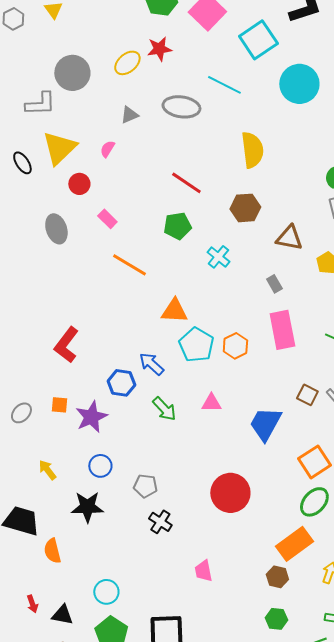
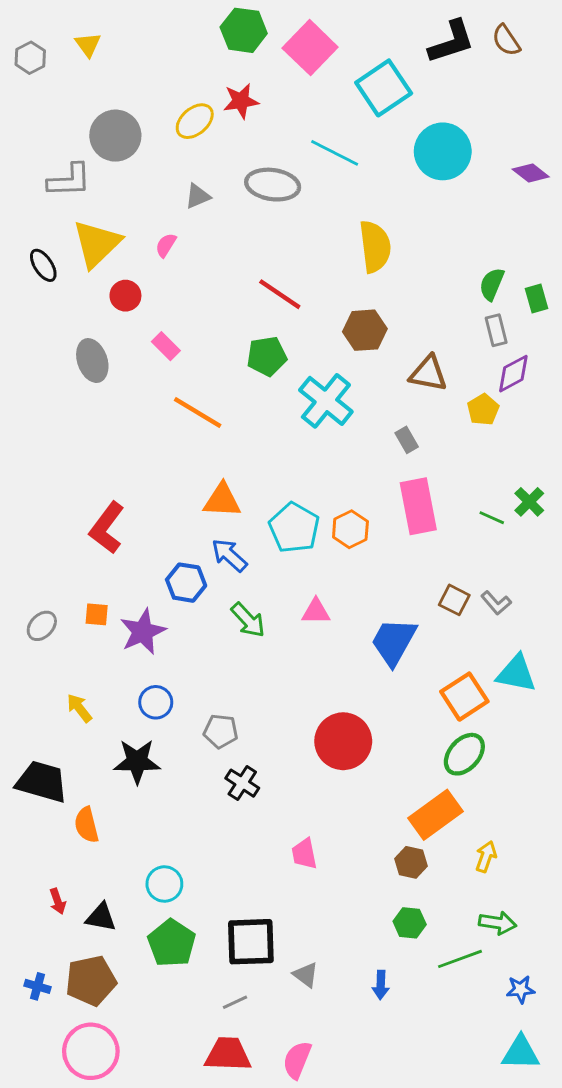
cyan cross: (218, 257) -> (326, 401), size x1.6
orange triangle: (174, 311) -> (222, 500), moved

